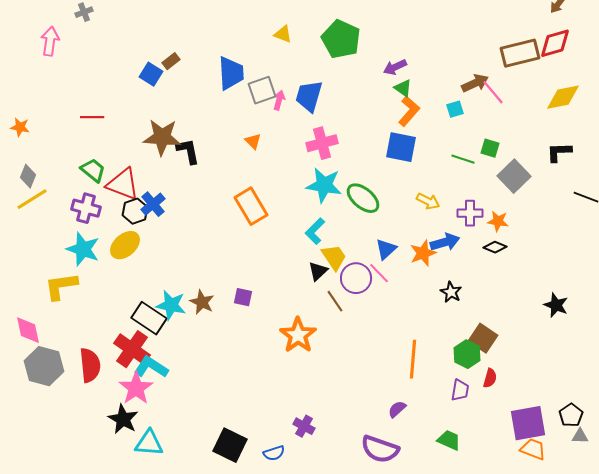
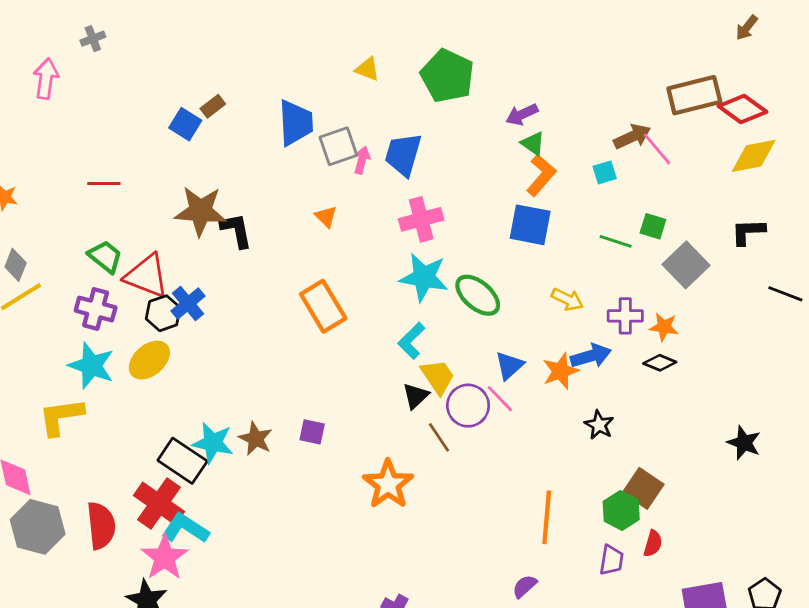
red diamond: (555, 43) -> (743, 109), moved, turned 52

